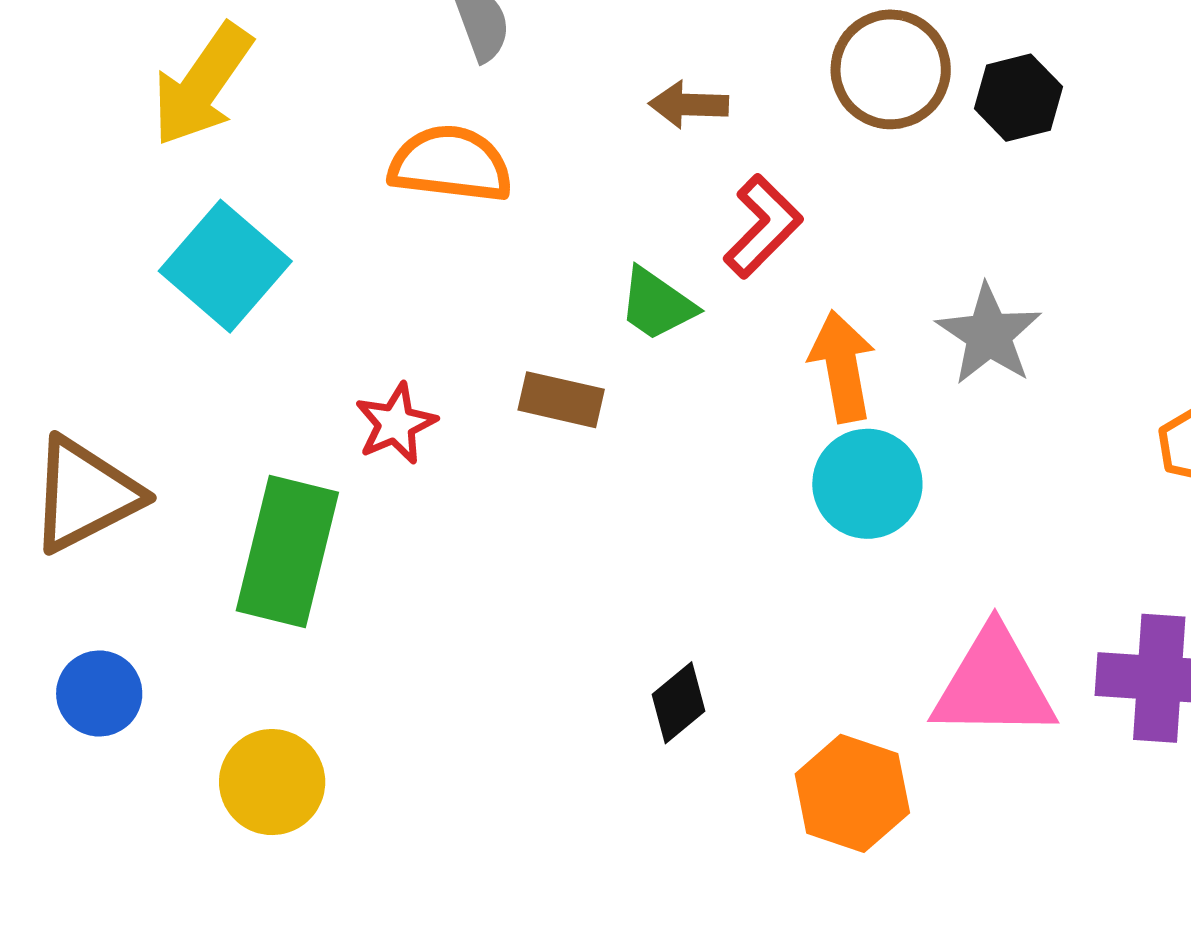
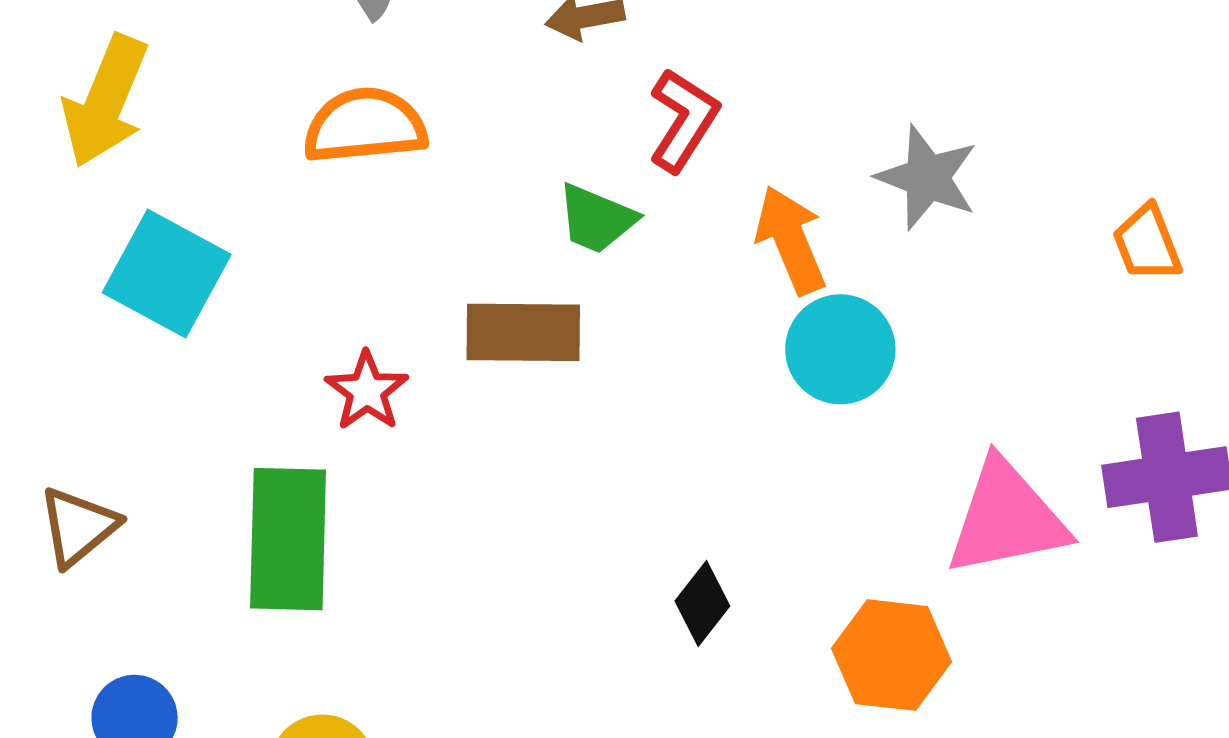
brown rectangle: (561, 400) -> (523, 332), size x1.4
brown triangle: (85, 495) -> (78, 527), size x0.7

